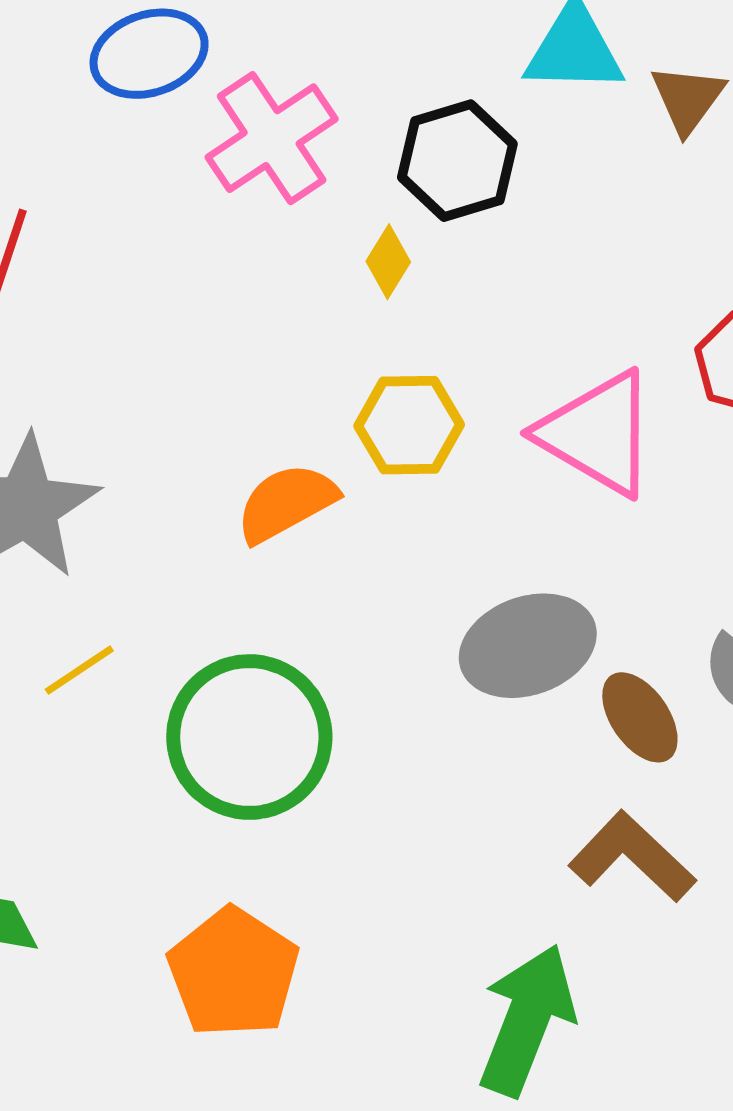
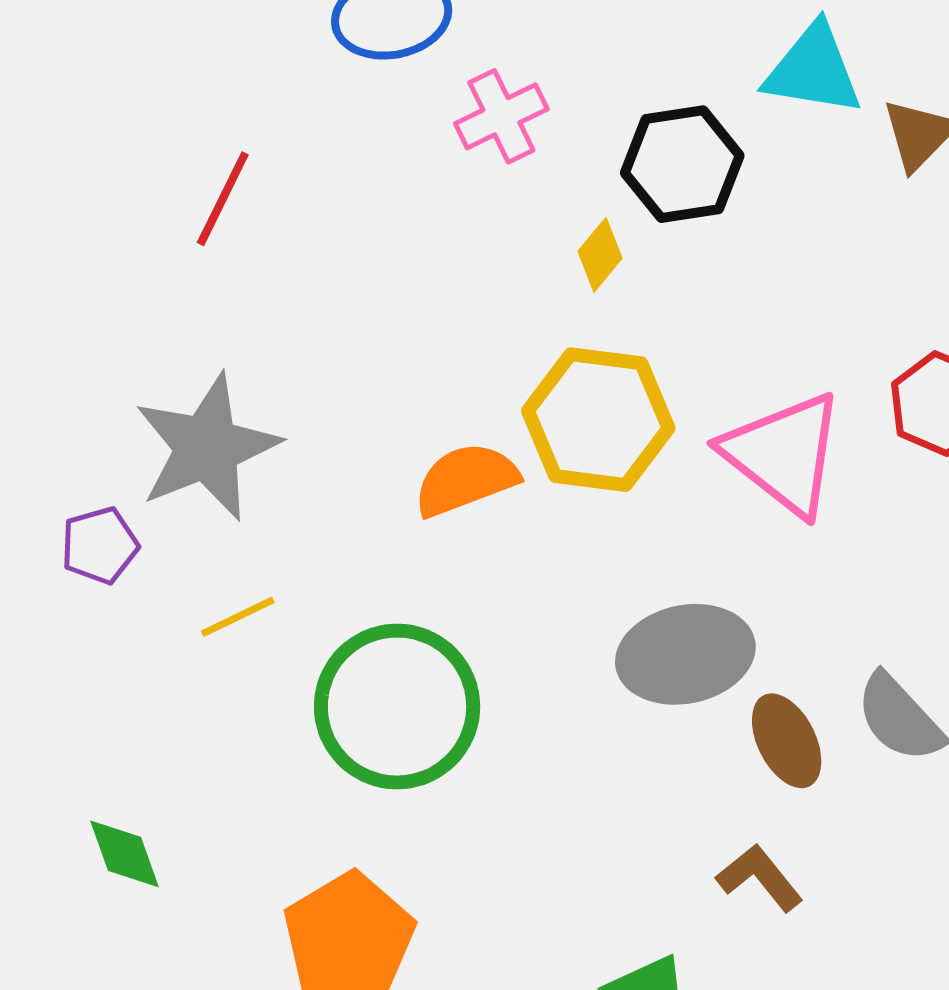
pink cross: (272, 138) -> (501, 116), size x0.7
yellow hexagon: (409, 425) -> (598, 420), size x1.4
brown L-shape: (632, 857) -> (760, 878), size x0.7

